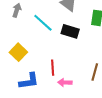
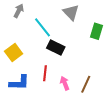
black rectangle: (70, 31) -> (56, 48), moved
pink arrow: (65, 82) -> (65, 83), moved, turned 56

